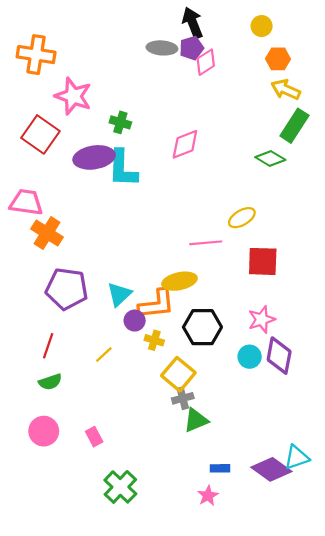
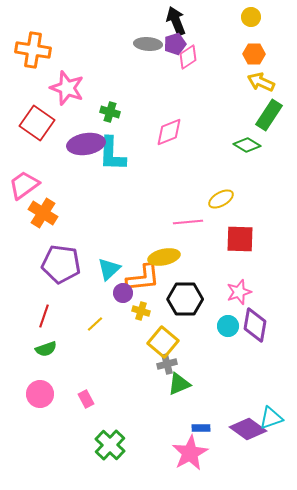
yellow circle: (262, 26) -> (251, 17), moved
pink trapezoid: (26, 202) -> (24, 185), turned -44
pink star: (208, 496) -> (190, 453), size x1.8

